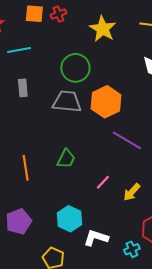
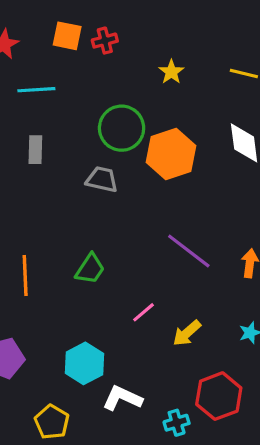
yellow star: (103, 29) -> (171, 72), size x0.6
gray trapezoid: (67, 102) -> (102, 179), size x0.7
orange hexagon: (106, 102) -> (171, 154), moved

